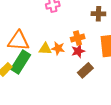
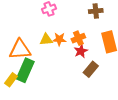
orange star: (58, 48) -> (59, 39), moved
yellow triangle: (45, 49) -> (46, 40), moved

